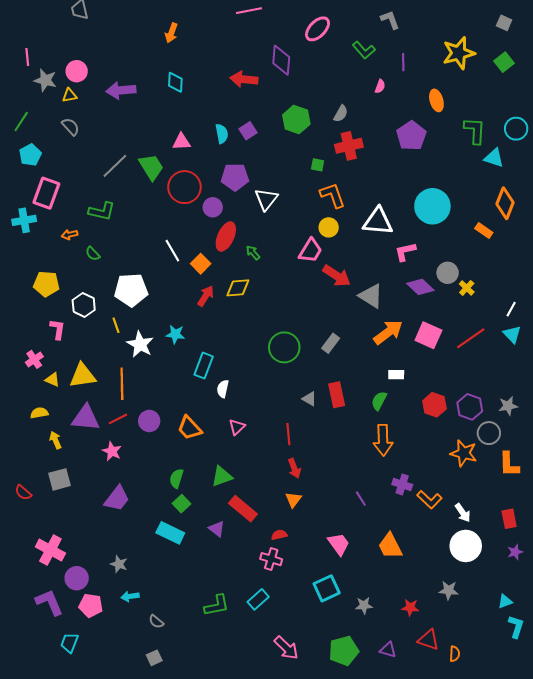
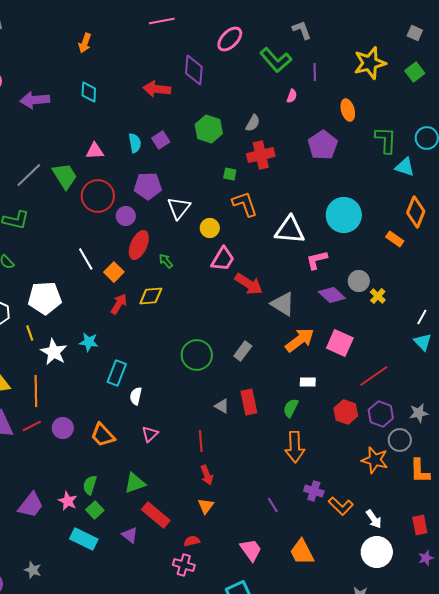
green L-shape: (364, 50) -> (276, 60), size x1.4
yellow circle: (329, 227) -> (210, 228), moved
red line: (471, 338) -> (374, 376), moved
pink star: (112, 451) -> (68, 501), moved

